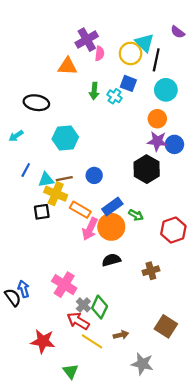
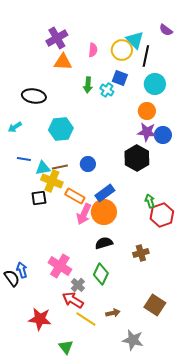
purple cross: (87, 40) -> (57, 38), moved
blue line: (26, 170) -> (24, 159), turned 72
green arrow: (136, 215) -> (150, 201), moved, turned -136
green diamond: (100, 307) -> (101, 274), moved

